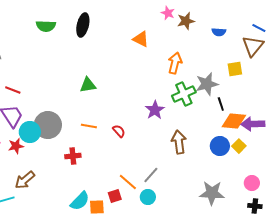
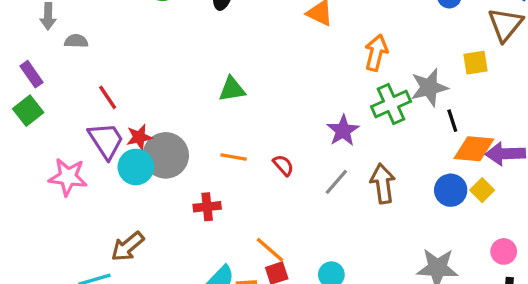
red line: (13, 90) -> (108, 97), turned 35
red star: (16, 146) -> (139, 137), moved
gray line: (151, 175) -> (336, 182), moved
orange line: (128, 182) -> (270, 250), moved

